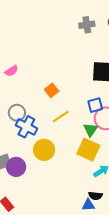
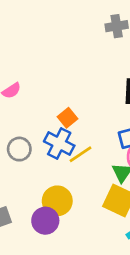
blue cross: (26, 127) -> (59, 144), moved
purple circle: (16, 167) -> (45, 221), moved

